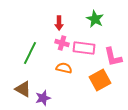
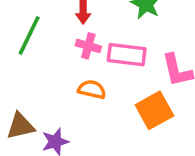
green line: (30, 53) -> (29, 35), moved
brown triangle: (23, 89) -> (20, 126), turned -42

